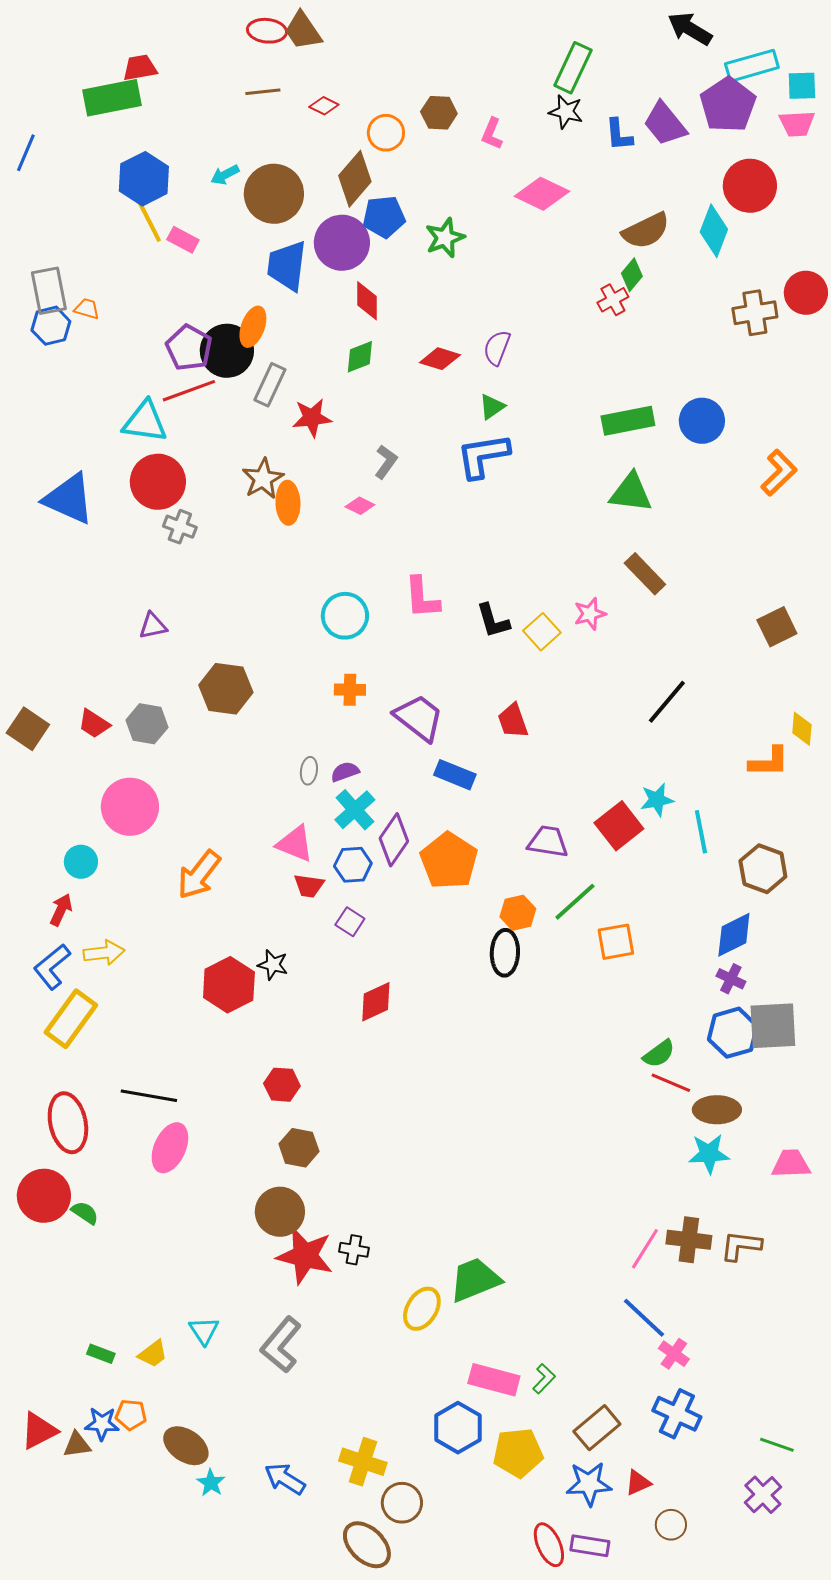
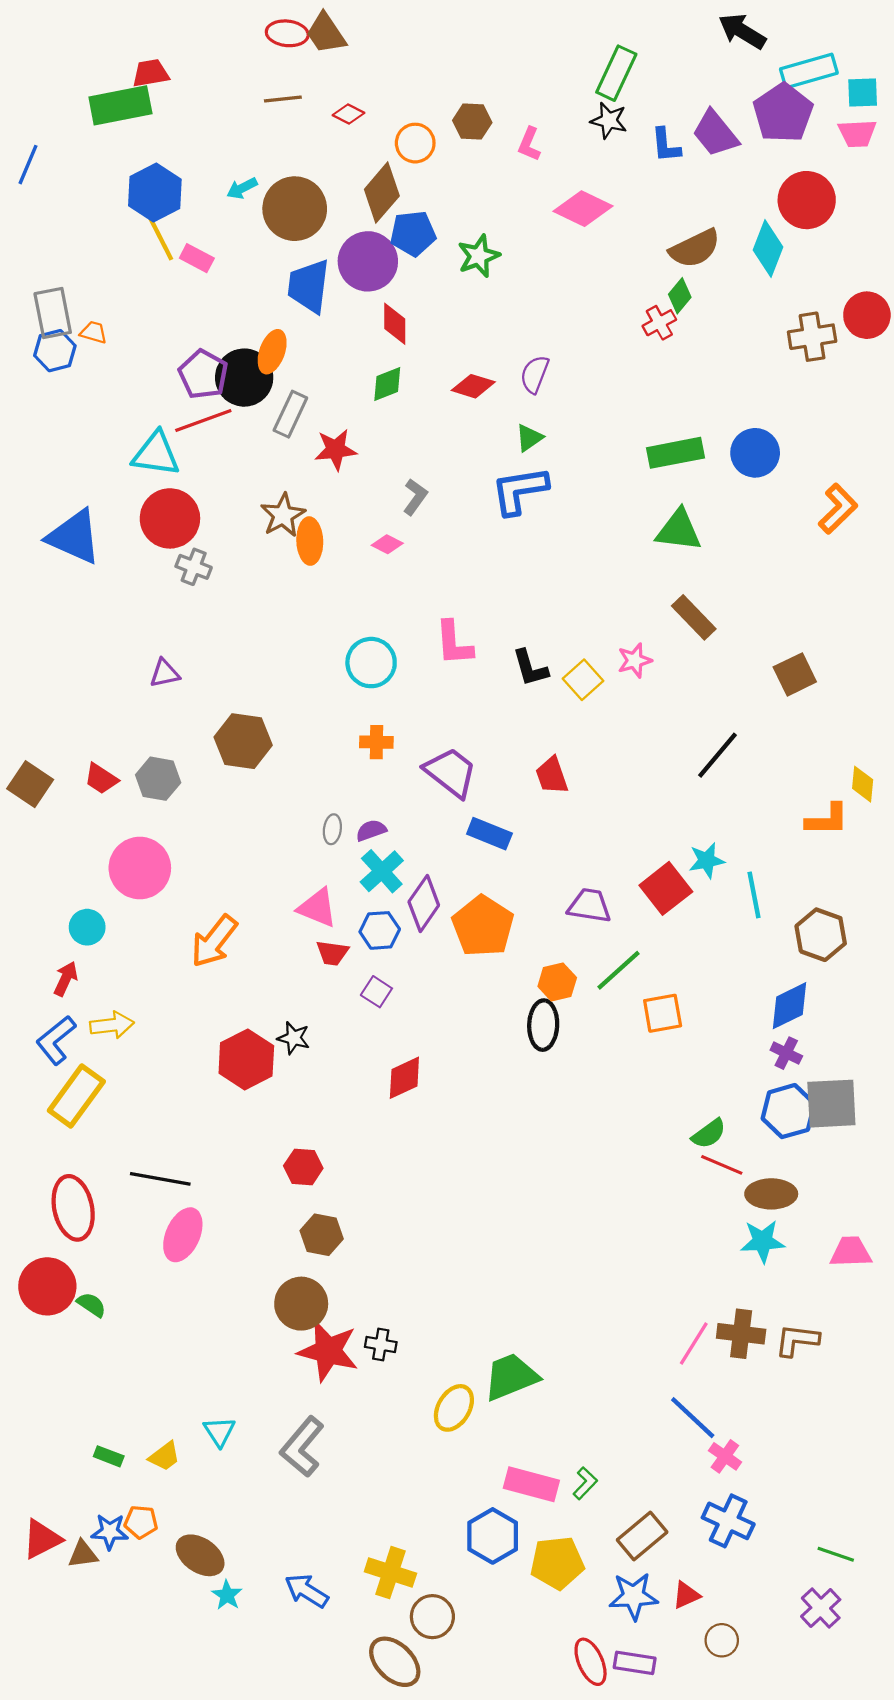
brown square: (777, 627) -> (795, 674), moved

